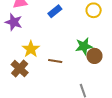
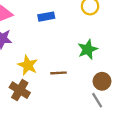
blue rectangle: (55, 11) -> (46, 17), turned 40
brown circle: (94, 56) -> (102, 81), moved

